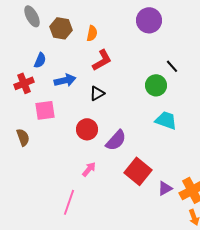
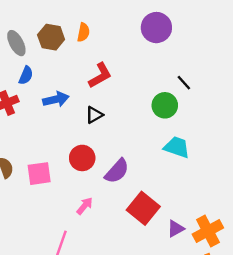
gray ellipse: (32, 16) -> (16, 43), moved
orange semicircle: (92, 33) -> (83, 32), moved
pink square: (45, 110) -> (39, 174), moved

